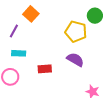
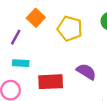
yellow pentagon: (76, 32) -> (70, 29), moved
red rectangle: (45, 69) -> (51, 82), size x1.5

